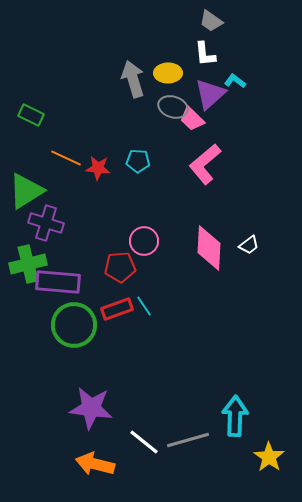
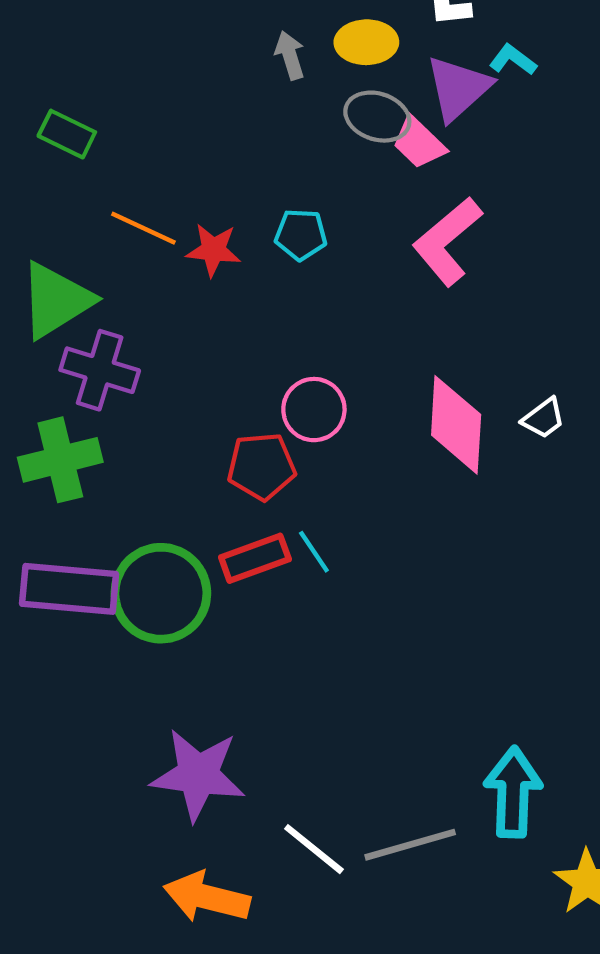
gray arrow: (133, 79) -> (290, 55), size x0.6
purple rectangle: (58, 282) -> (69, 589), moved

